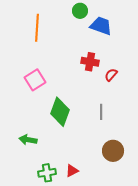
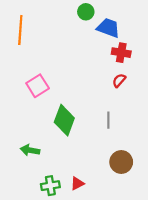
orange line: (37, 28) -> (20, 30), moved
red cross: (90, 62) -> (121, 53), moved

